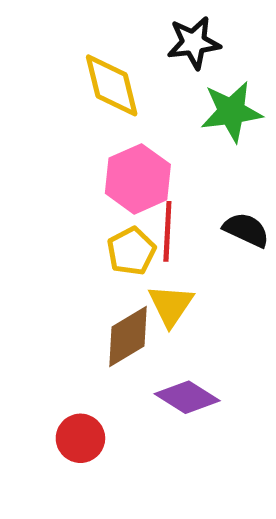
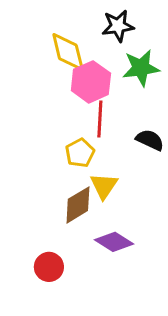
pink hexagon: (138, 179) -> (91, 82), moved
red line: (167, 231) -> (100, 119), moved

